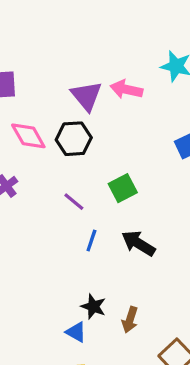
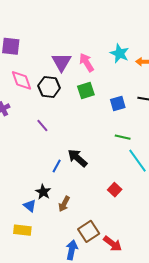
pink arrow: (126, 89) -> (87, 62), turned 36
green square: (123, 188) -> (86, 90), moved
blue line: (91, 241) -> (57, 166), moved

